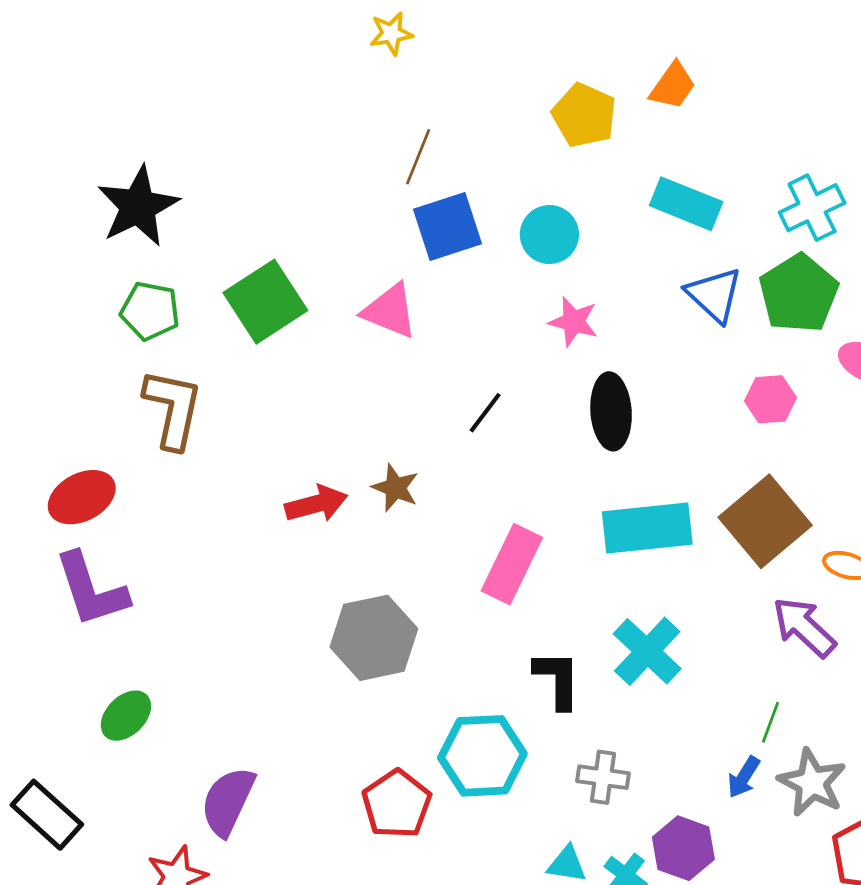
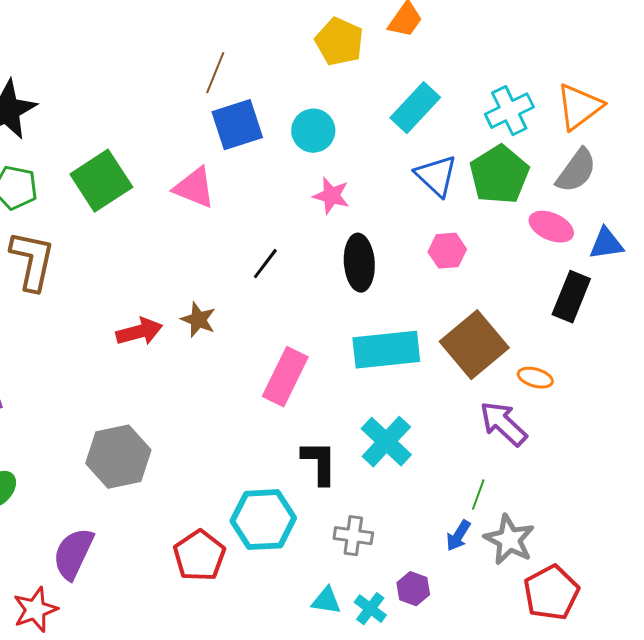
cyan rectangle: (686, 204) -> (415, 108), turned -69
pink hexagon: (770, 399) -> (447, 251), moved
gray hexagon: (374, 638) -> (118, 457), moved
purple hexagon: (683, 848) -> (413, 589), size x0.7

